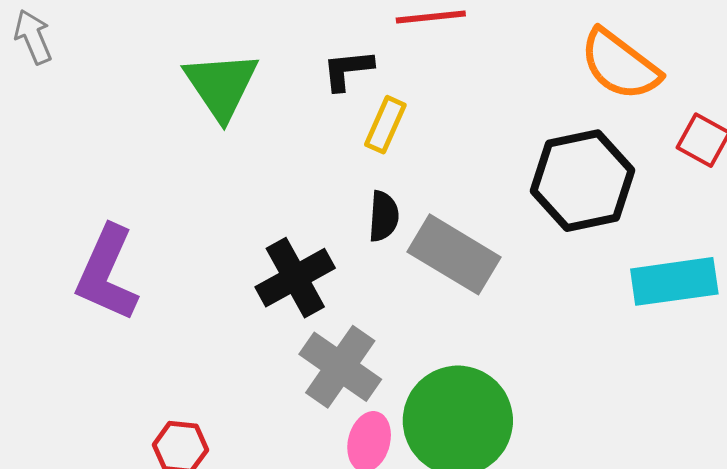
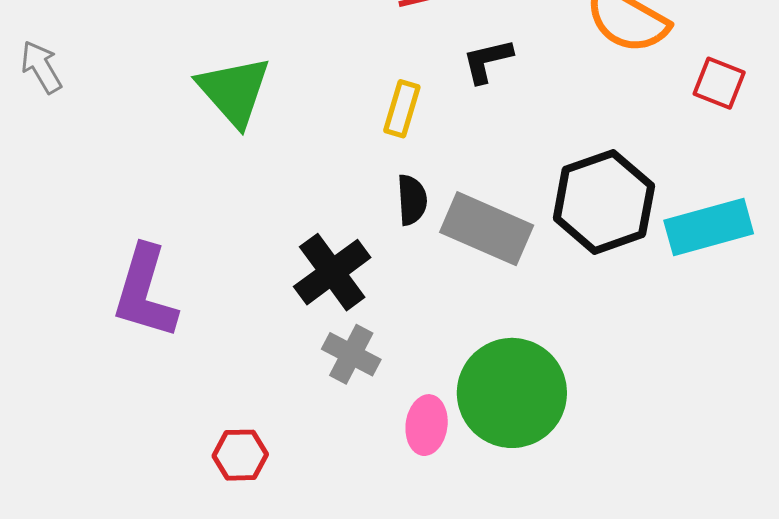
black L-shape: (348, 70) -> (487, 61), moved
black hexagon: (582, 181) -> (604, 202), moved
gray cross: (340, 367) -> (351, 354), moved, size x0.7

